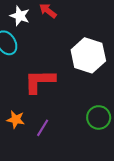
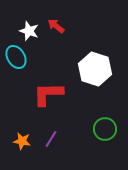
orange star: (16, 120) -> (22, 141), moved

